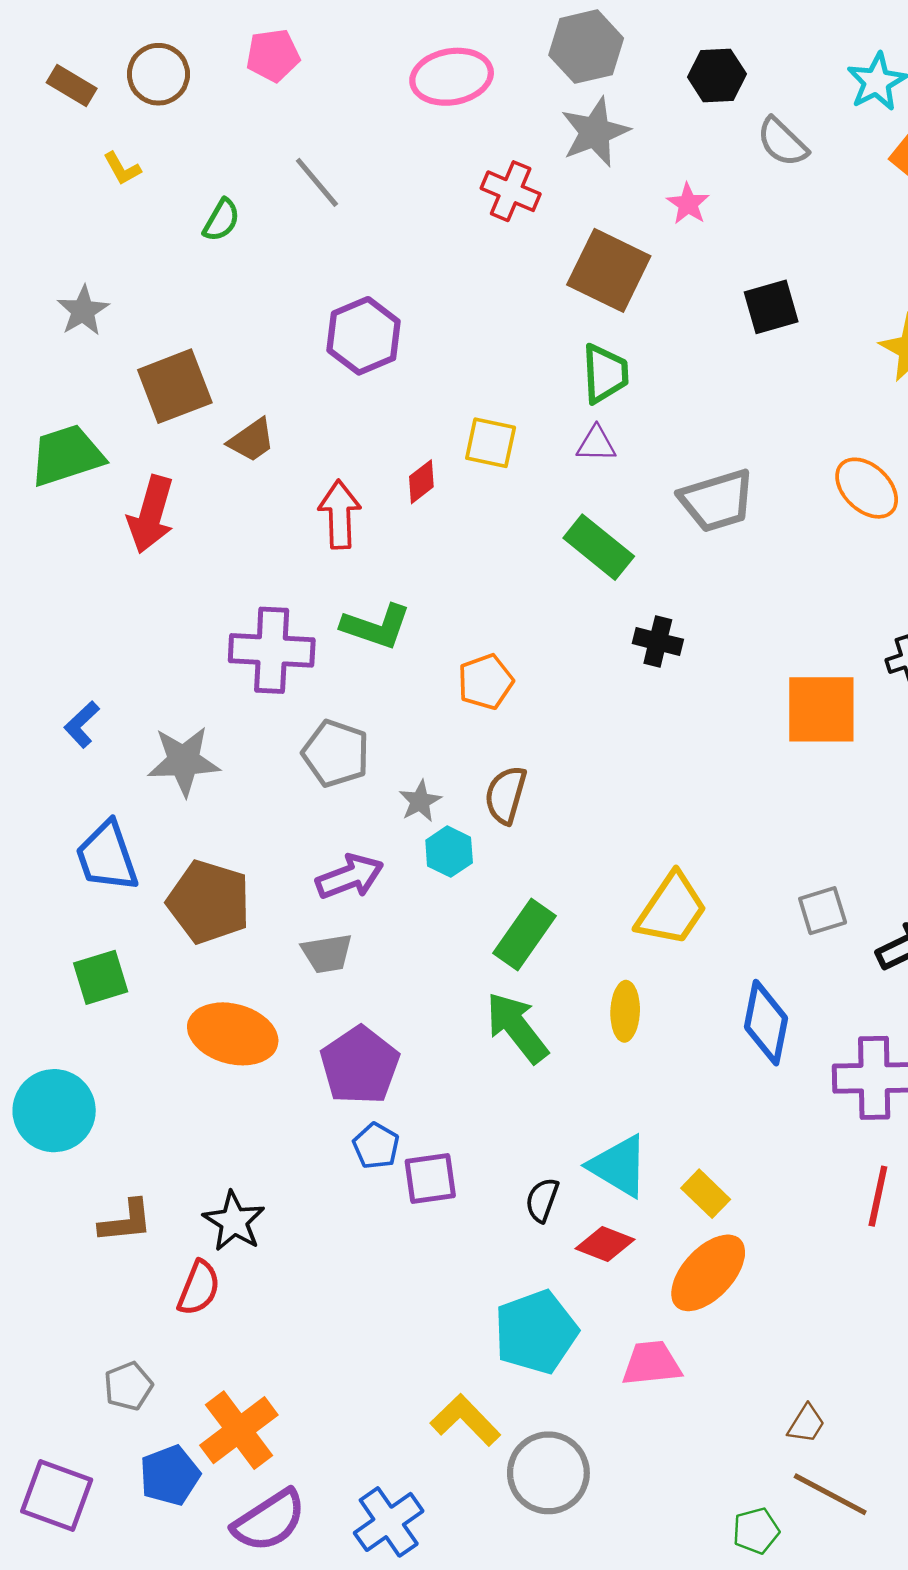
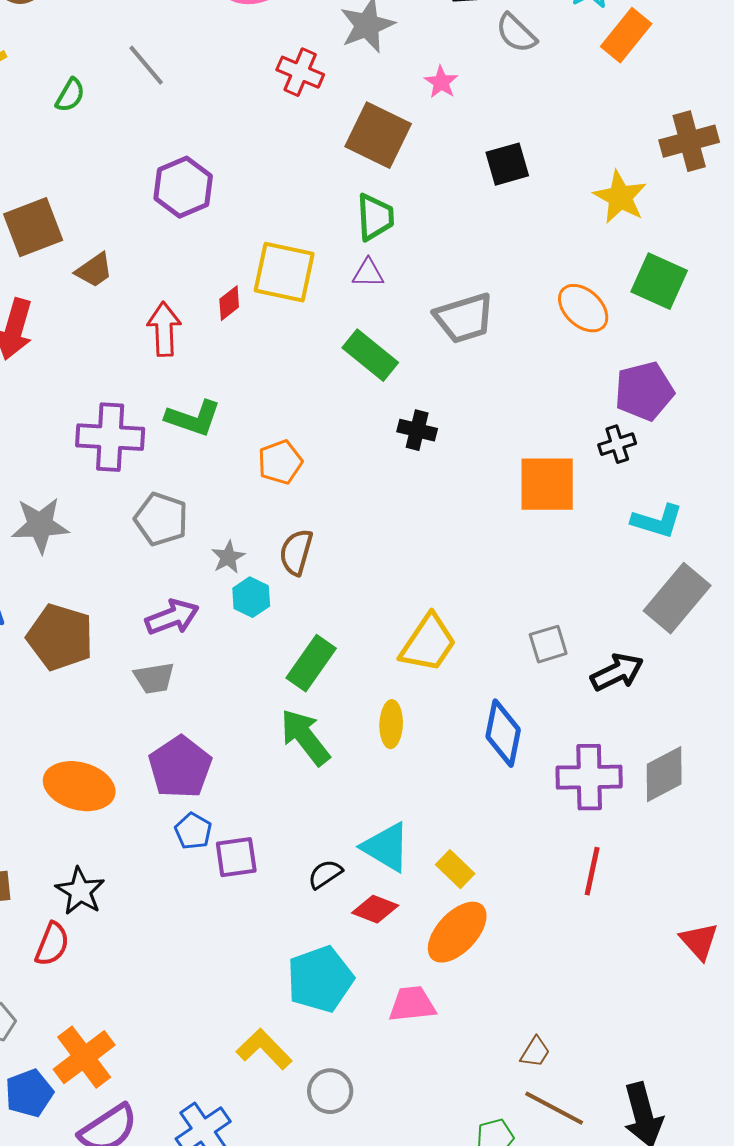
yellow square: (491, 443) -> (284, 272), size x1.5
orange ellipse: (233, 1034) -> (79, 786), moved
black semicircle: (542, 1200) -> (325, 874), turned 36
gray circle: (548, 1473) -> (330, 1091), size x0.7

